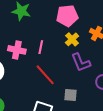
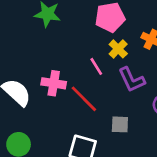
pink line: (41, 47) -> (96, 66), moved, turned -40
pink cross: (17, 50) -> (54, 83), moved

